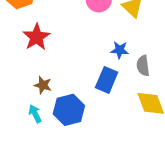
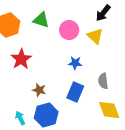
blue star: (120, 50) -> (75, 63), moved
brown star: (43, 85) -> (39, 90), moved

